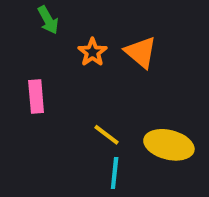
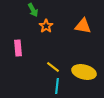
green arrow: (48, 20) -> (33, 10), moved
orange triangle: (141, 52) -> (83, 26), moved, turned -30

